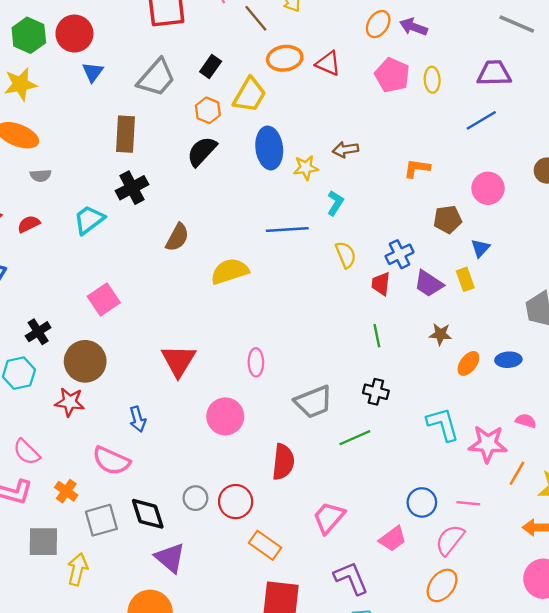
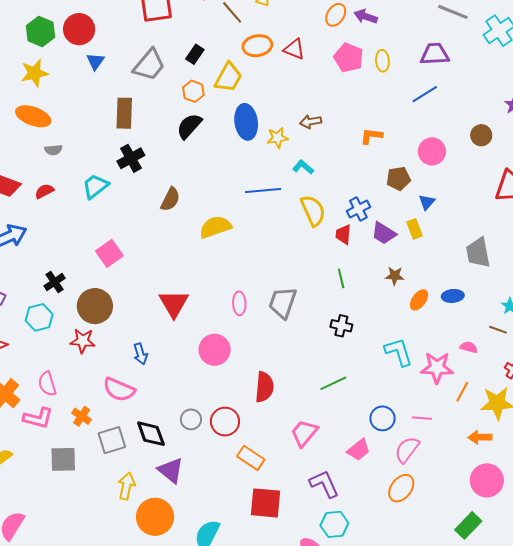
cyan L-shape: (335, 203) -> (303, 167), turned -80
yellow semicircle: (346, 255) -> (313, 211), size x1.4
gray trapezoid: (313, 402) -> (283, 303), moved, turned 132
green line: (355, 438) -> (333, 383), moved
pink semicircle: (27, 452) -> (47, 384), turned 30
yellow arrow: (78, 569) -> (127, 486), moved

